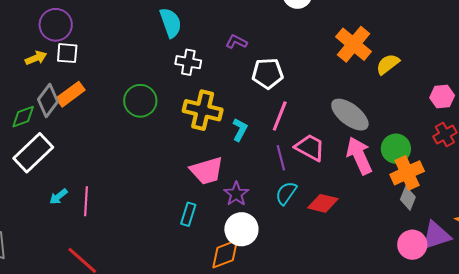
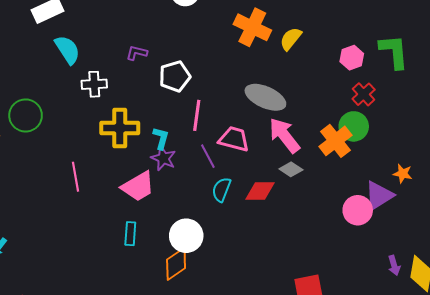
green circle: (140, 101) -> (26, 115), moved
green circle: (396, 149) -> (354, 126), moved
purple star: (236, 194) -> (163, 158), moved
gray diamond: (408, 198) -> (291, 169), moved, turned -65
pink line: (86, 201) -> (76, 177), moved

